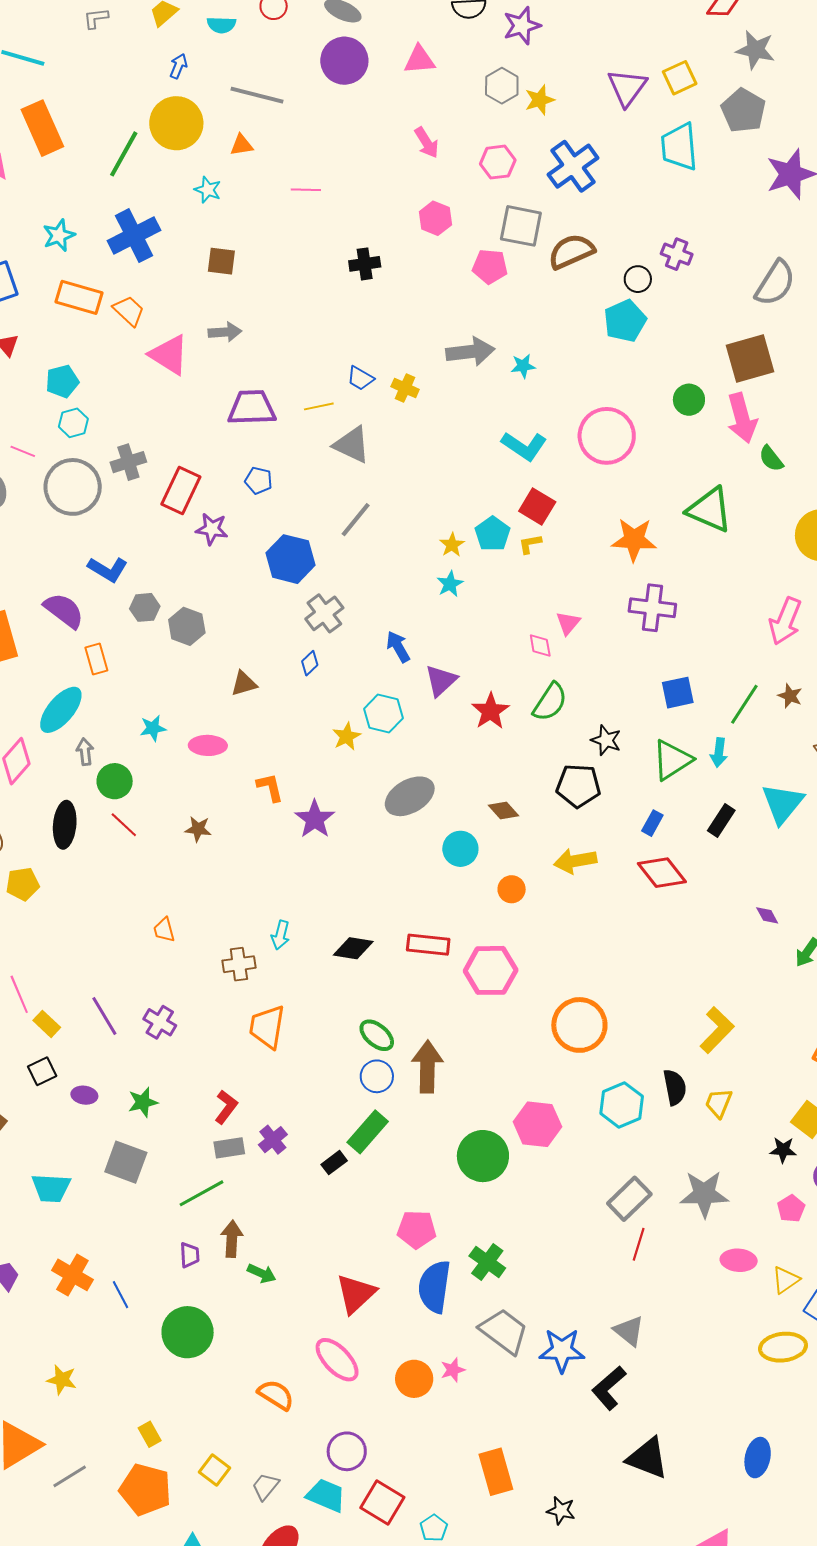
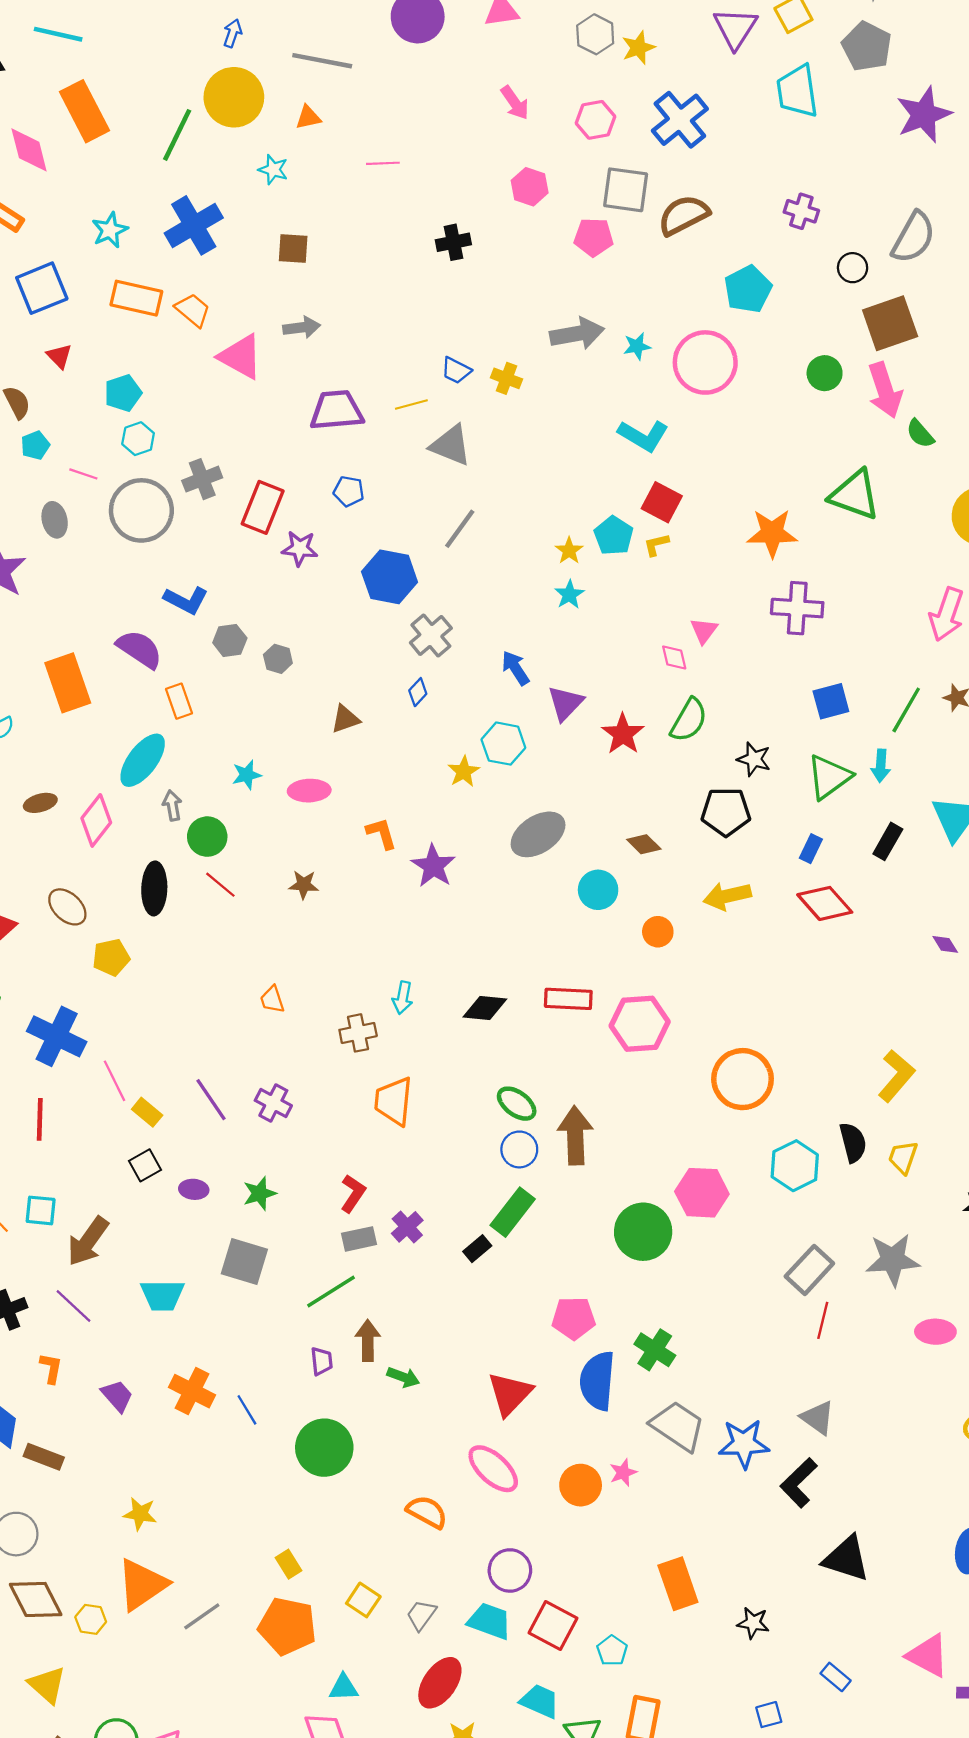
black circle: (638, 279) -> (853, 268), moved
pink circle: (607, 436) -> (705, 362), moved
gray hexagon: (187, 626) -> (278, 659), size x0.7
yellow star: (62, 1380) -> (140, 1514), moved

